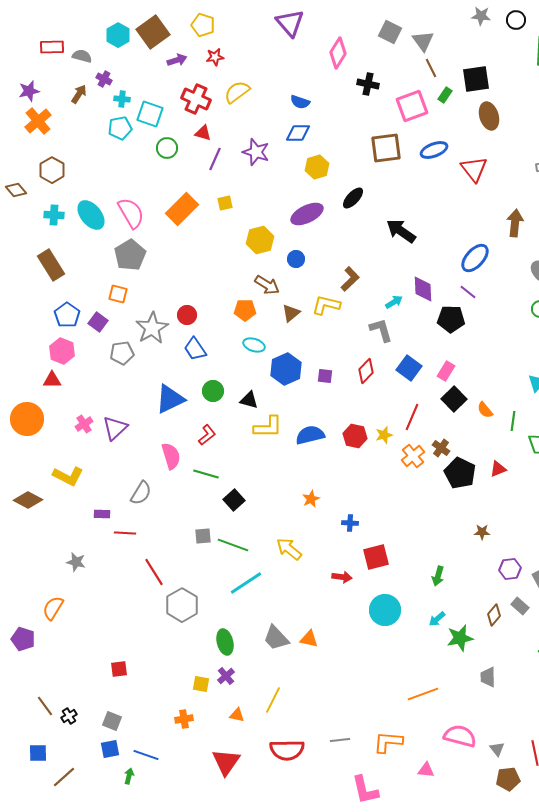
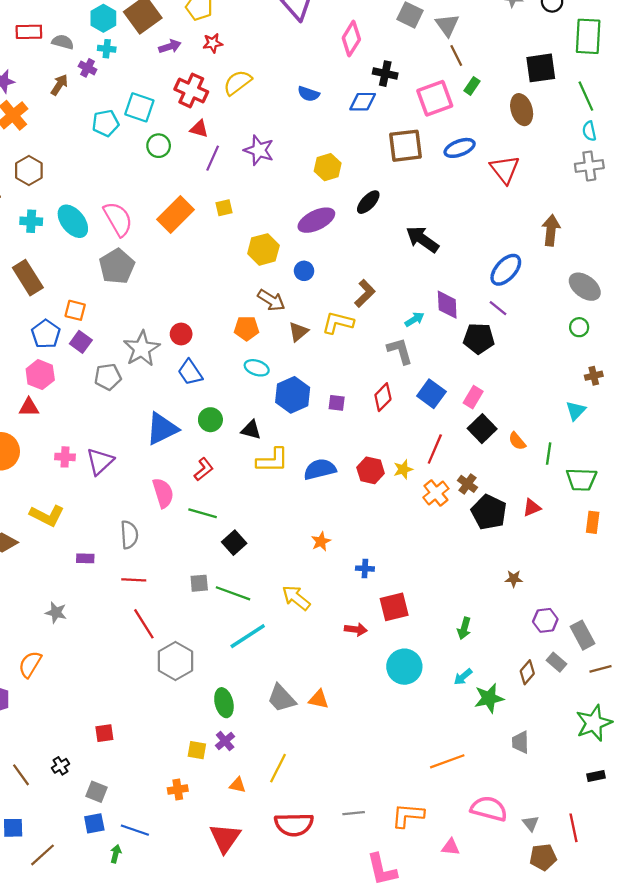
black square: (476, 79) -> (541, 68), moved
cyan cross: (122, 99) -> (107, 49), moved
blue diamond: (298, 133) -> (363, 102), moved
orange square: (118, 294) -> (75, 310), moved
pink cross: (84, 424) -> (65, 457), turned 36
gray semicircle: (141, 493) -> (129, 535), turned -35
red line: (125, 533) -> (134, 580), moved
black cross: (69, 716) -> (60, 766), moved

